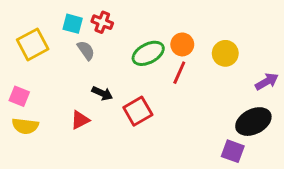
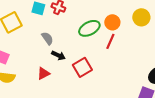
gray semicircle: (86, 50) -> (47, 38), moved
yellow circle: (225, 53) -> (141, 17), moved

